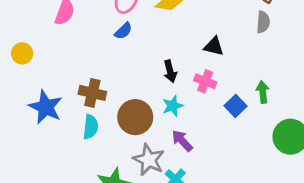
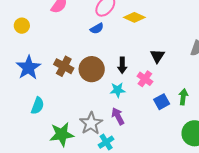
black triangle: (214, 46) -> (157, 56), turned 35
brown circle: (135, 117) -> (92, 69), moved
cyan semicircle: (91, 127) -> (38, 106), moved

